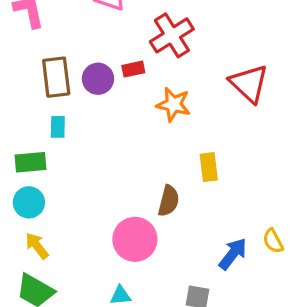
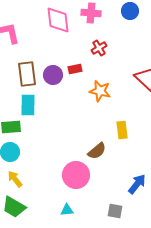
red cross: (172, 35) -> (99, 48), size x0.6
cyan rectangle: (58, 127) -> (28, 105), size x1.5
brown semicircle: (169, 201) -> (97, 151), turned 36

